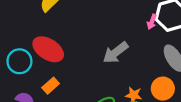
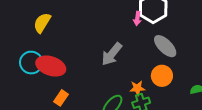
cyan circle: (19, 61) -> (31, 63), moved

